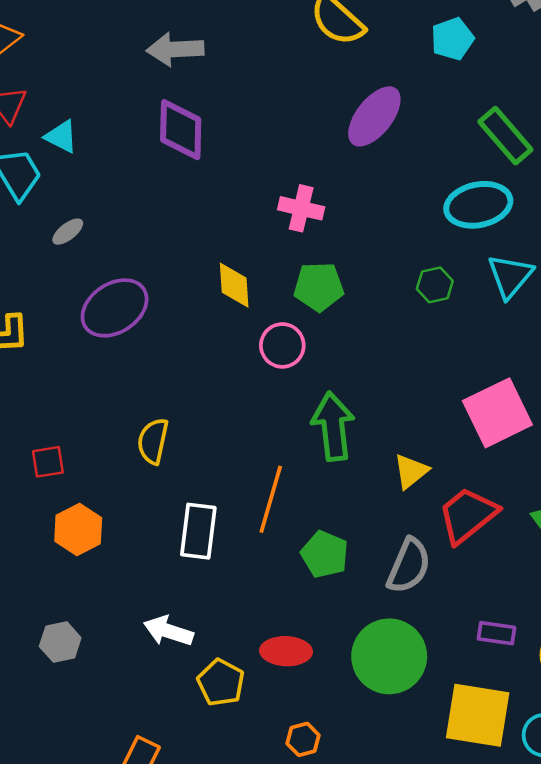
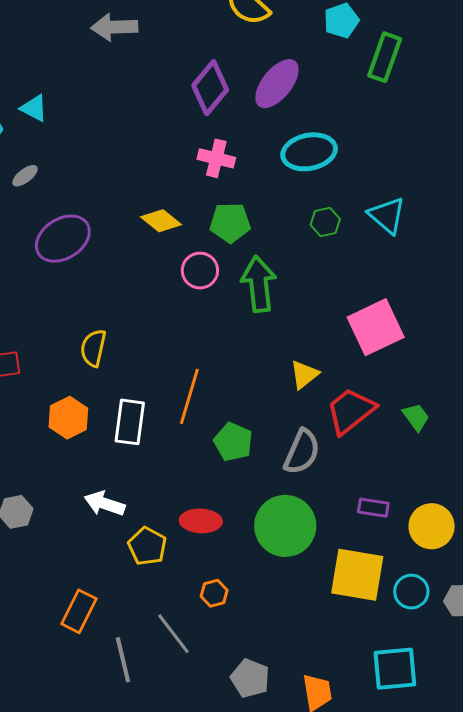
purple diamond: (181, 130) -> (210, 88), moved, turned 38
green rectangle: (505, 136) -> (385, 57), moved, turned 60
cyan triangle: (61, 137) -> (34, 108), moved
cyan ellipse: (478, 205) -> (309, 152), moved
cyan triangle: (510, 276) -> (387, 215), turned -30
yellow diamond: (234, 285) -> (161, 221), turned -48
green arrow: (333, 426) -> (259, 284), moved
orange hexagon: (78, 529) -> (68, 418), moved

